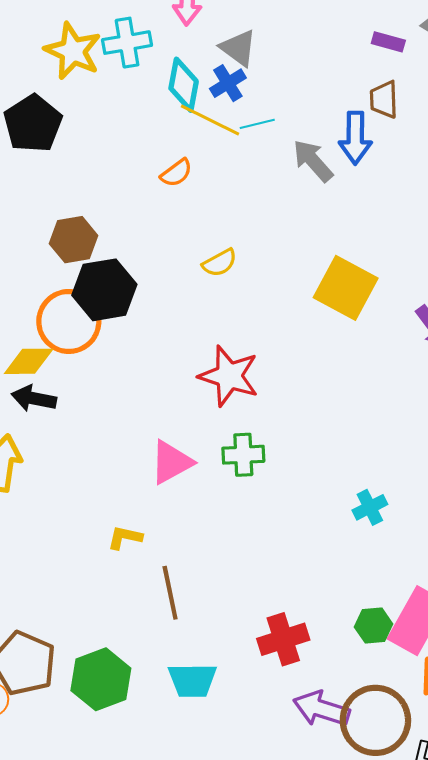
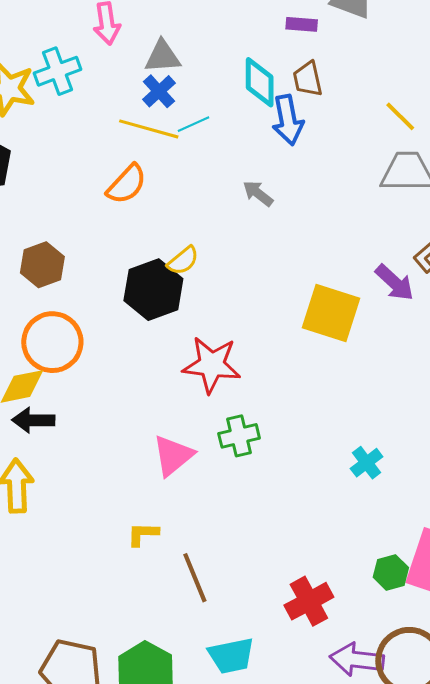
gray triangle: (238, 48) -> (163, 57), turned -30
cyan diamond: (184, 85) -> (260, 82), moved
gray arrow: (313, 161) -> (258, 193), moved, size x0.7
orange semicircle: (176, 173) -> (127, 184), size x1.4
yellow square: (346, 288) -> (331, 313), moved
black hexagon: (104, 290) -> (153, 290), moved

